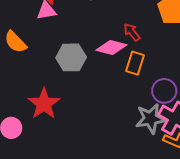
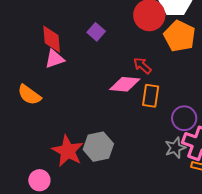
gray hexagon: (71, 57) -> (98, 147), moved
gray star: (151, 119) -> (175, 148), size x0.7

